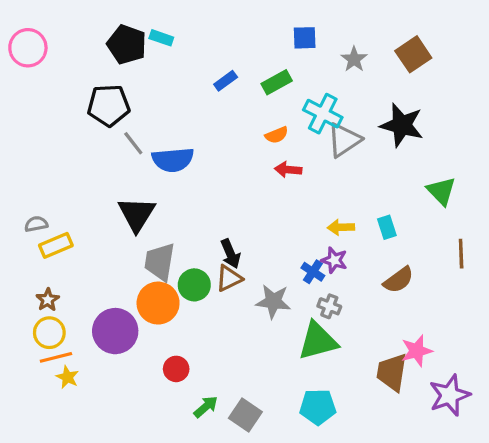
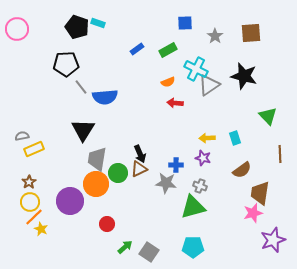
brown square: (413, 54) -> (251, 33), turned 30
blue cross: (313, 272) -> (176, 165), moved, turned -32
orange line: (56, 357) -> (34, 217), turned -30
brown trapezoid: (392, 372) -> (260, 193), moved

